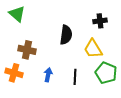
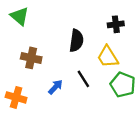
orange cross: (14, 73) -> (16, 97), moved
blue arrow: (48, 75) -> (56, 87), turned 32
black line: (75, 77) -> (83, 79), moved, turned -35

